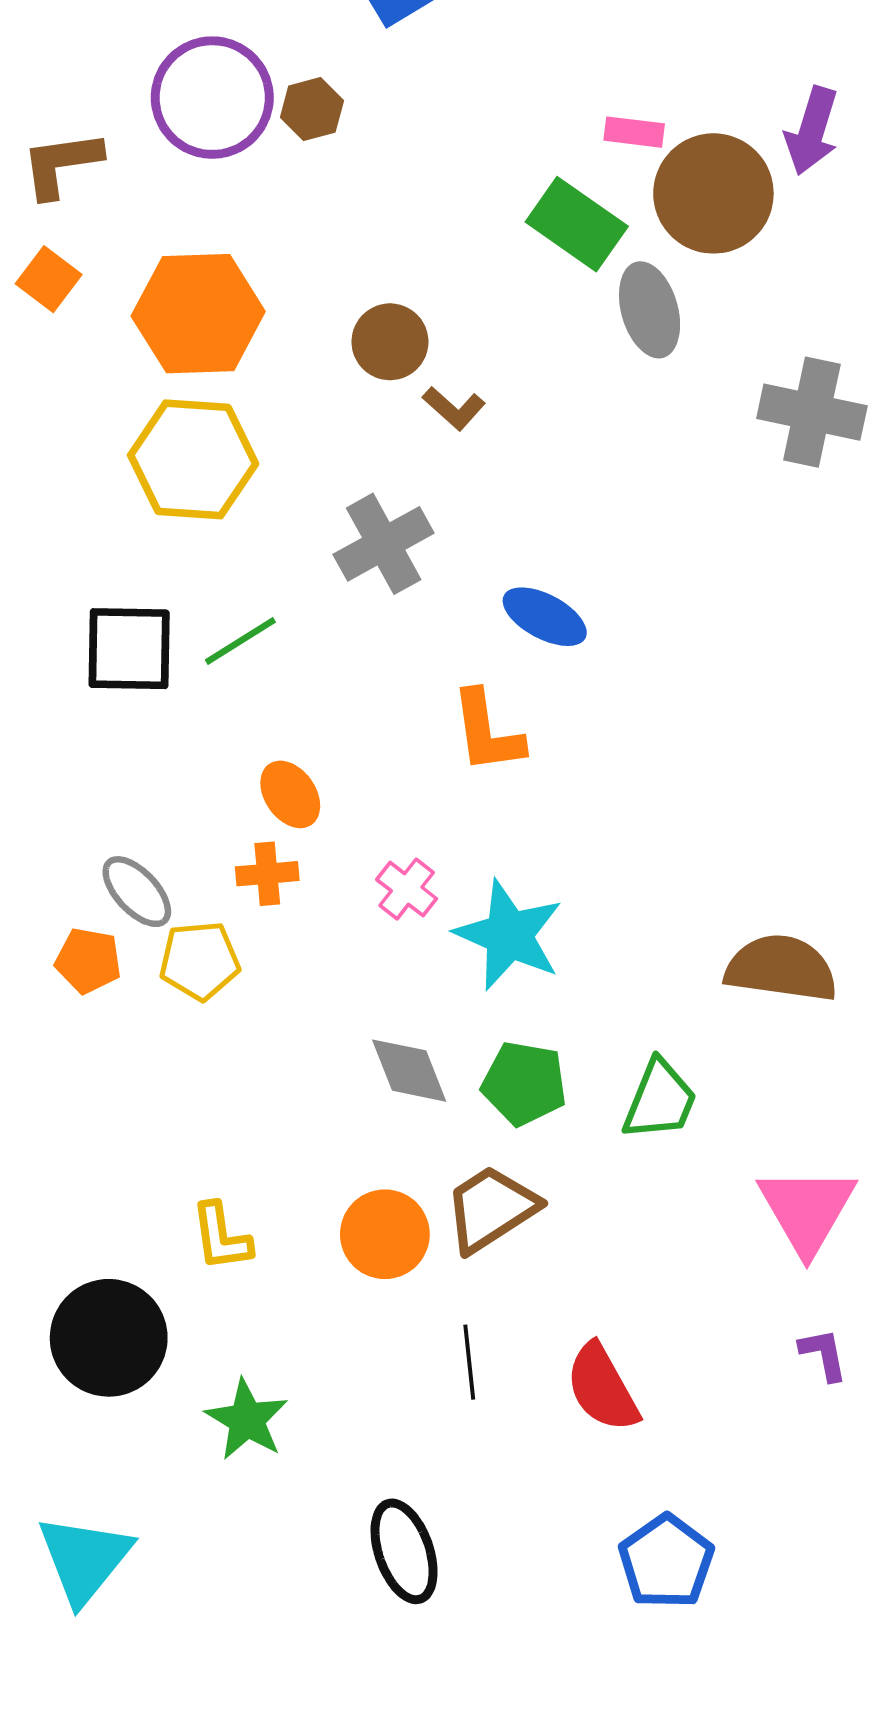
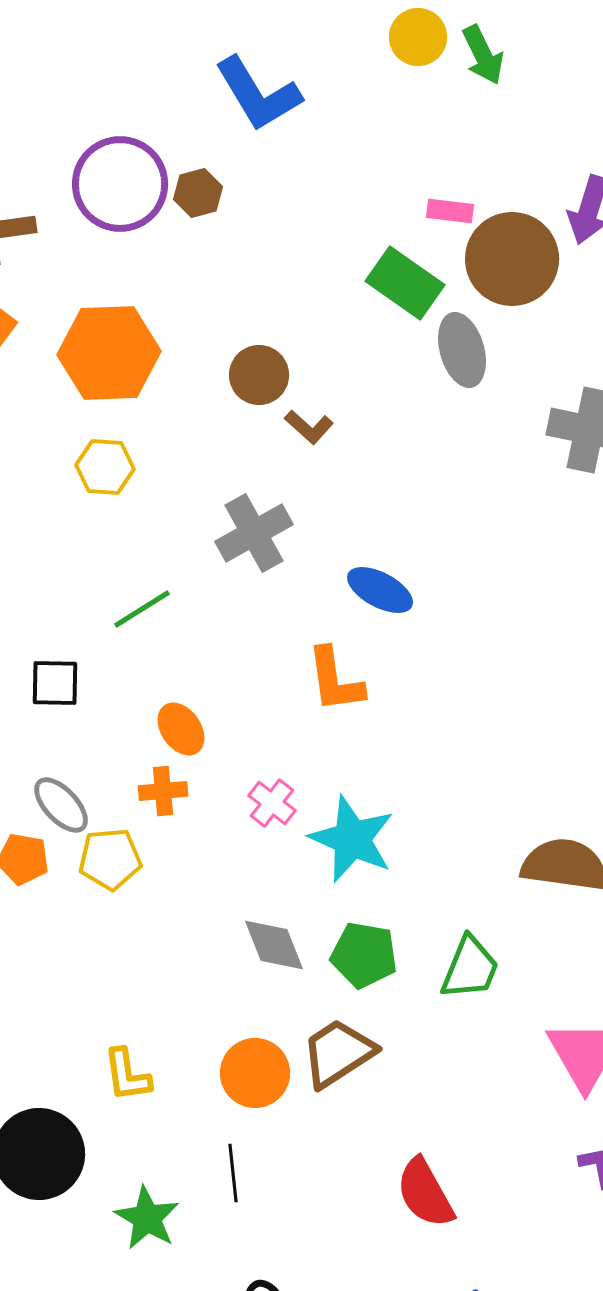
yellow hexagon: (193, 459) -> (105, 467), size x0.6
black square: (129, 649) -> (55, 683), moved, size x0.7
black line: (469, 1362) -> (233, 1173), moved

